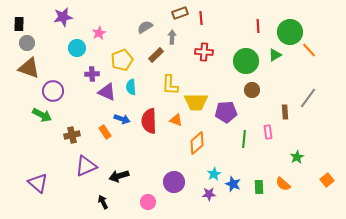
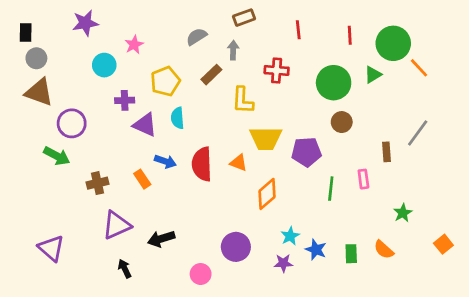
red line: (201, 18) -> (298, 30), moved
yellow L-shape: (170, 85) -> (243, 100), moved
black arrow: (103, 202) -> (125, 269), moved

